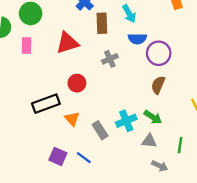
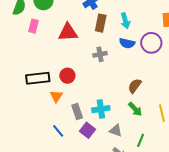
purple circle: (159, 53) -> (151, 43), moved
red circle: (77, 83) -> (67, 76), moved
green arrow: (153, 117) -> (135, 109), moved
purple square: (58, 156) -> (88, 130), moved

